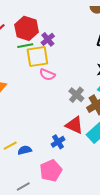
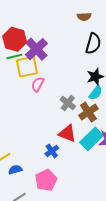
purple cross: (48, 39) -> (36, 49), size x1.6
pink semicircle: (47, 75) -> (38, 84), turned 98
blue semicircle: (25, 150) -> (15, 170), moved

